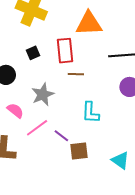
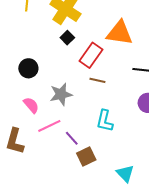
red rectangle: (65, 51) -> (91, 55), turned 30
black square: (33, 53) -> (67, 38), moved, turned -32
brown square: (79, 151) -> (86, 157), turned -30

